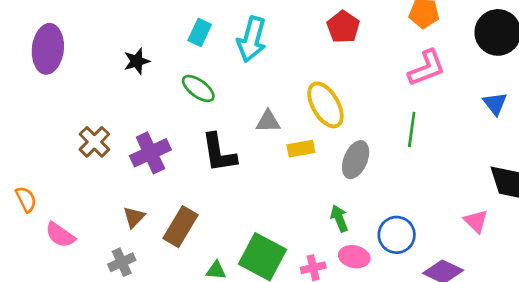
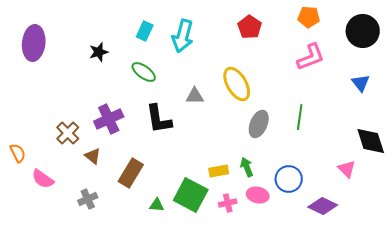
green line: (412, 130) -> (300, 117), moved
brown cross: (94, 142) -> (68, 133), moved
yellow rectangle: (301, 149) -> (219, 171), moved
brown triangle: (134, 217) -> (93, 156), moved, turned -36

